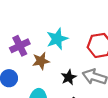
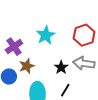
brown star: (41, 61) -> (27, 66), moved

